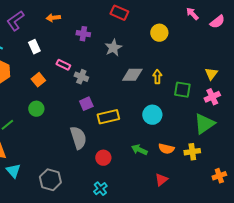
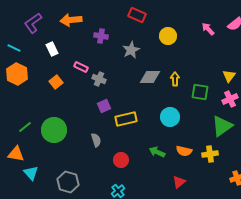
pink arrow: (192, 14) -> (208, 29), moved
orange arrow: (53, 18) -> (71, 20), size x1.5
yellow circle: (159, 33) -> (168, 36), moved
green circle: (36, 109) -> (54, 130), moved, size x1.6
gray semicircle: (78, 138) -> (96, 140), size x0.6

